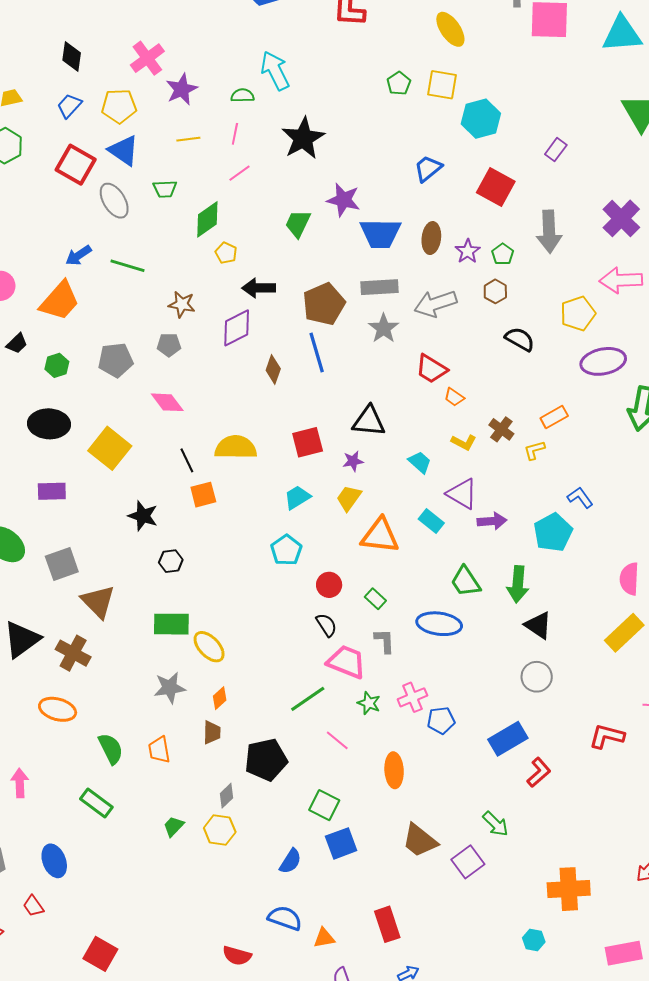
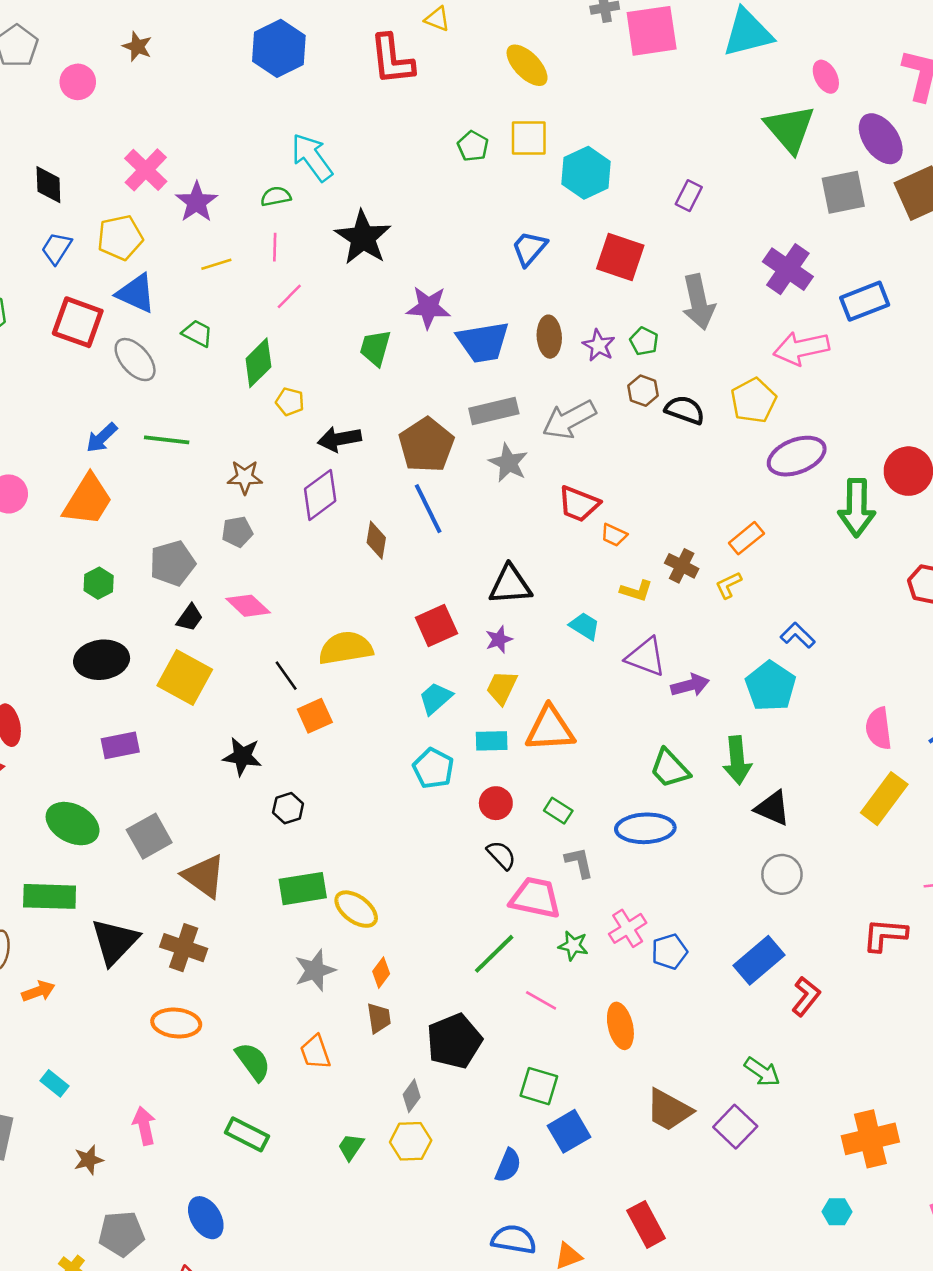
green trapezoid: (165, 189) -> (197, 333), turned -140
black semicircle: (520, 339) -> (685, 410), moved
black trapezoid: (17, 343) -> (190, 618), moved
cyan rectangle: (431, 521) -> (492, 741), moved, turned -30

